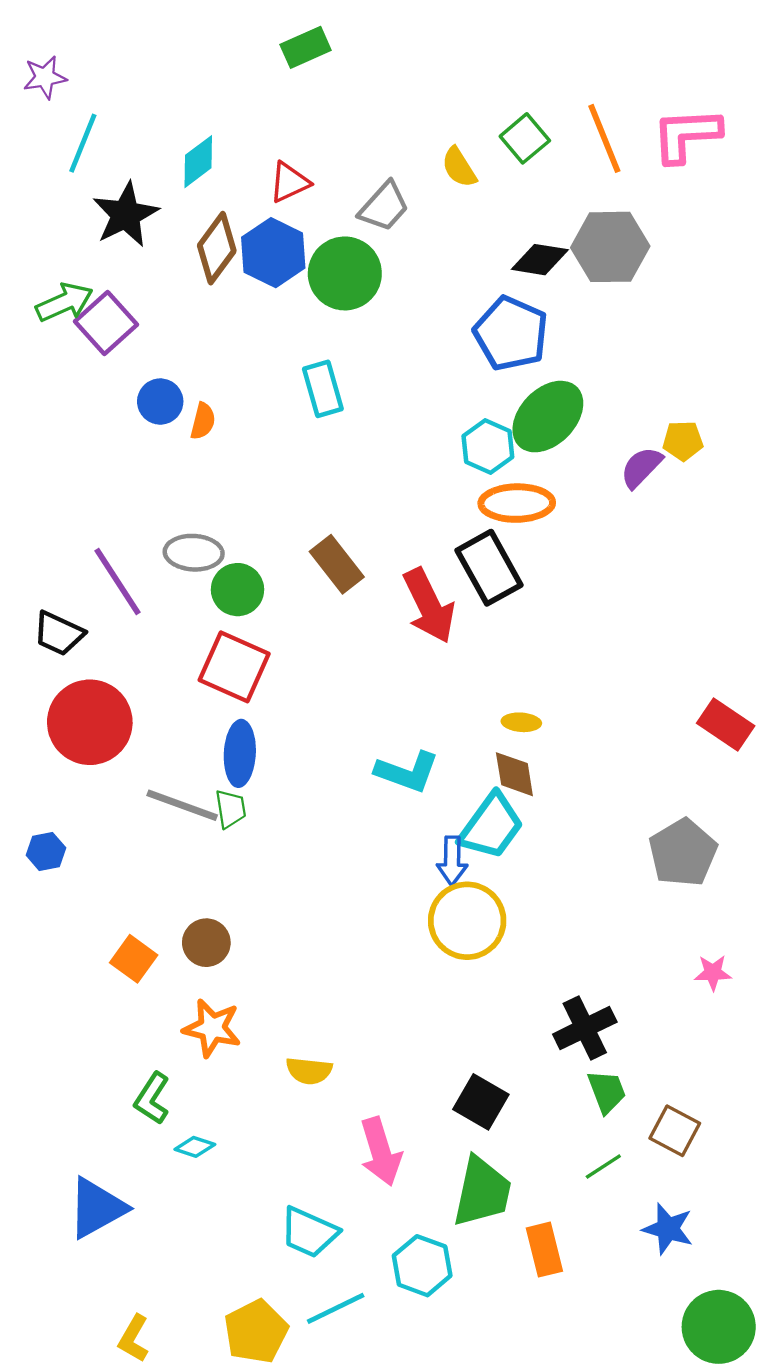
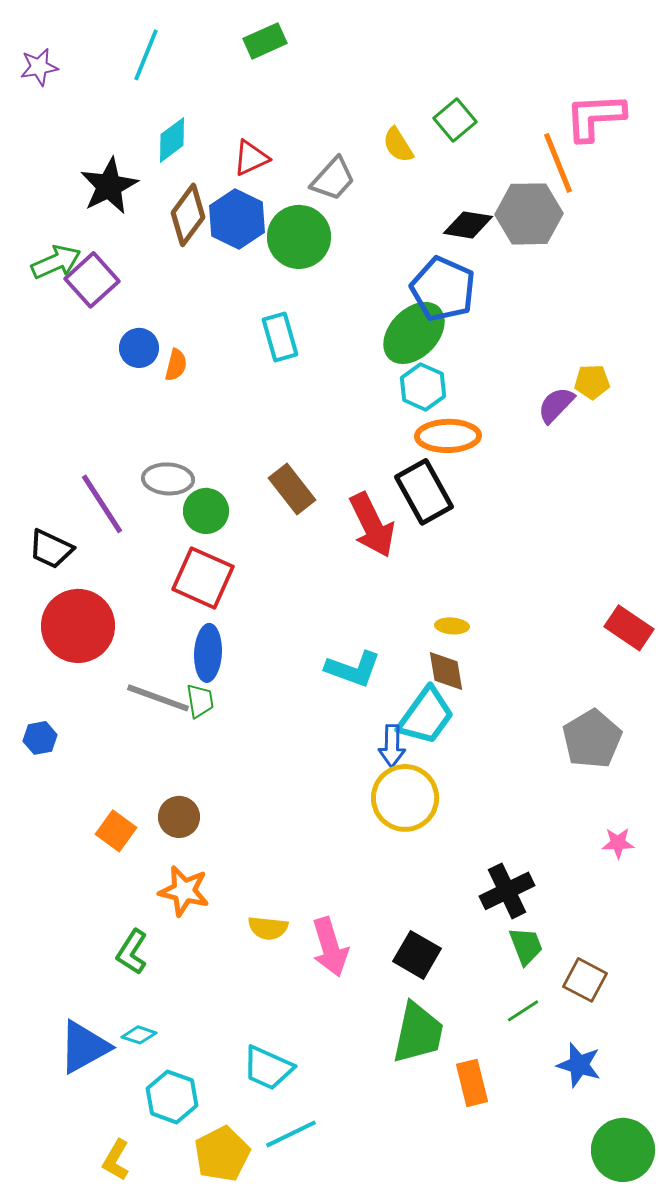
orange line: (604, 138) -> (558, 163), moved
cyan line: (83, 143) -> (146, 55), moved
green ellipse: (548, 417) -> (414, 333), moved
cyan diamond: (195, 1147) -> (139, 1035), moved
pink arrow: (381, 1151) -> (330, 947), moved
cyan hexagon: (422, 1266) -> (172, 1097), moved

